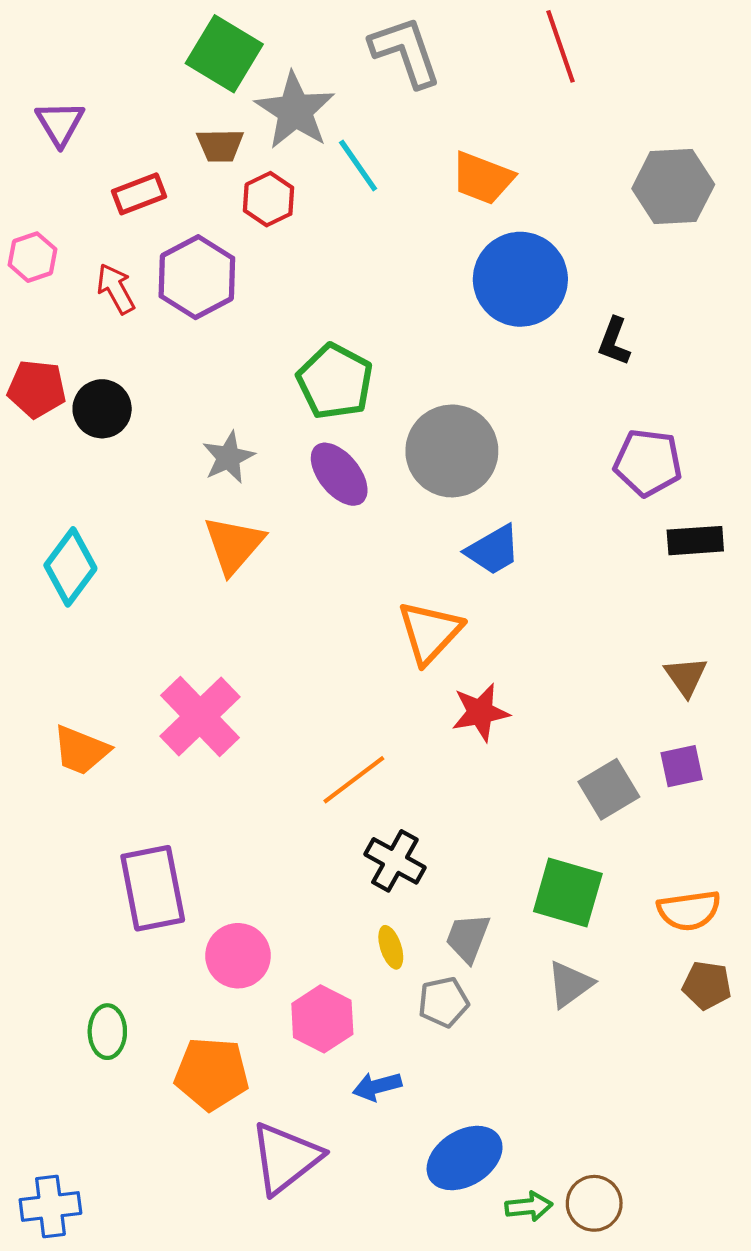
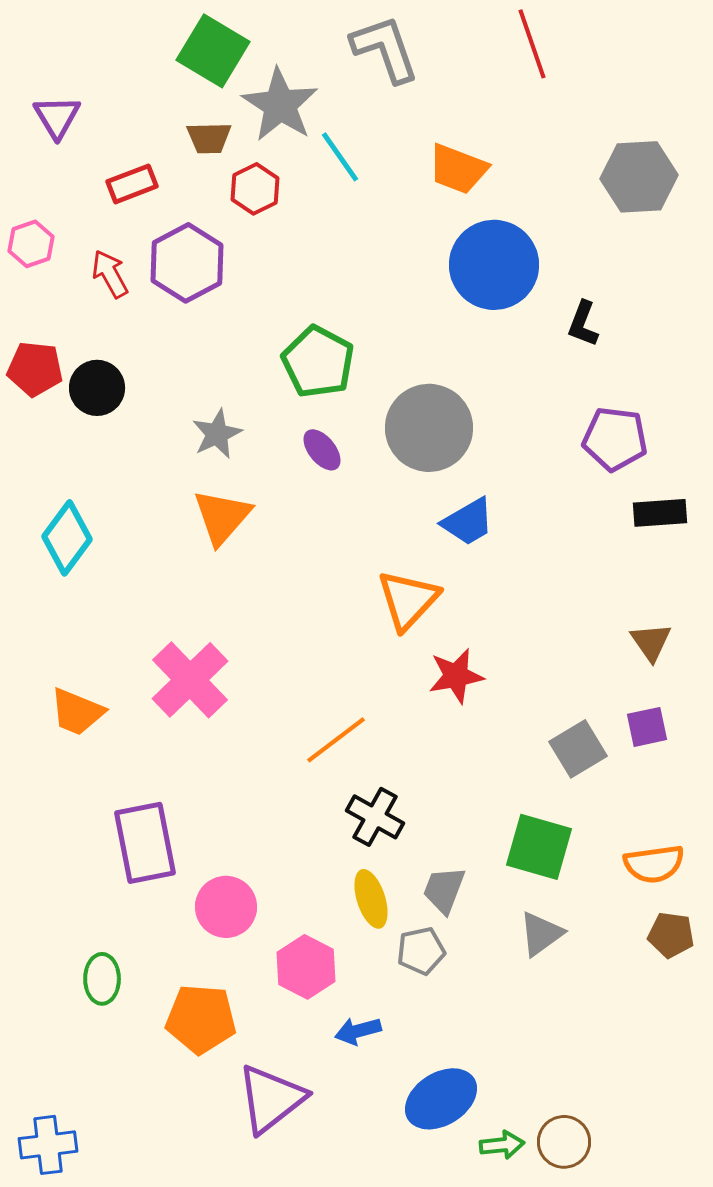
purple ellipse: (339, 474) -> (322, 450), size x0.7
yellow ellipse: (391, 947) -> (371, 899), size x1.4

